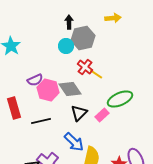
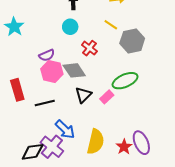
gray hexagon: (83, 38) -> (132, 41), moved
yellow line: (96, 74) -> (111, 25), moved
purple semicircle: (35, 80) -> (47, 55), moved
blue arrow: (74, 142) -> (65, 129), moved

